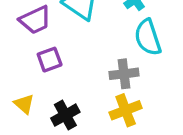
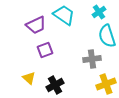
yellow cross: (126, 110) -> (106, 84), moved

